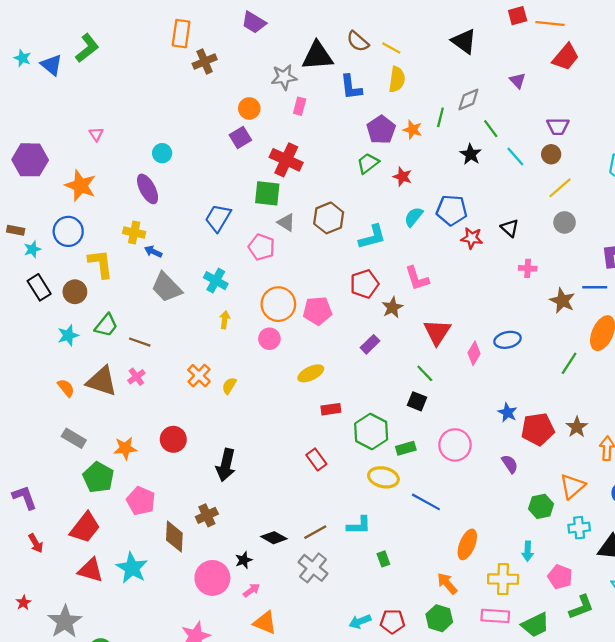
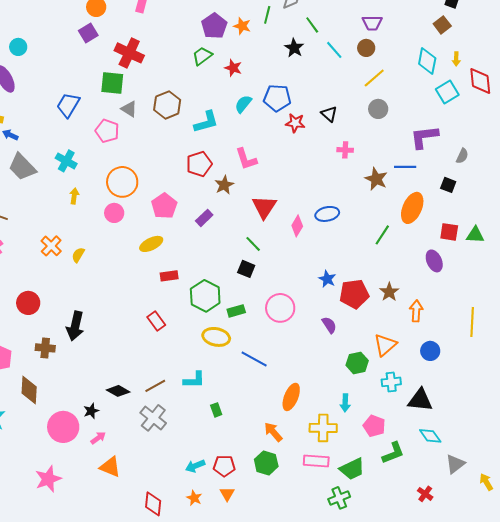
pink pentagon: (317, 311) -> (164, 206), moved, turned -30
brown cross: (207, 515) -> (45, 348), moved, turned 30

